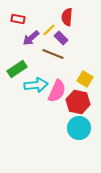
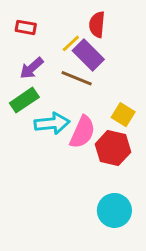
purple arrow: (31, 38) -> (32, 68), moved
purple rectangle: (61, 38) -> (88, 55), size x1.5
cyan circle: (79, 128) -> (114, 210), moved

